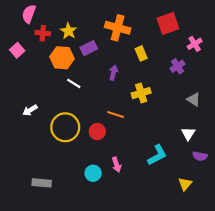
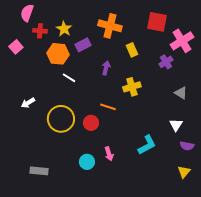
red square: (168, 24) -> (157, 22), turned 30
pink cross: (195, 44) -> (182, 41), size x1.6
yellow triangle: (185, 184) -> (184, 172), moved

